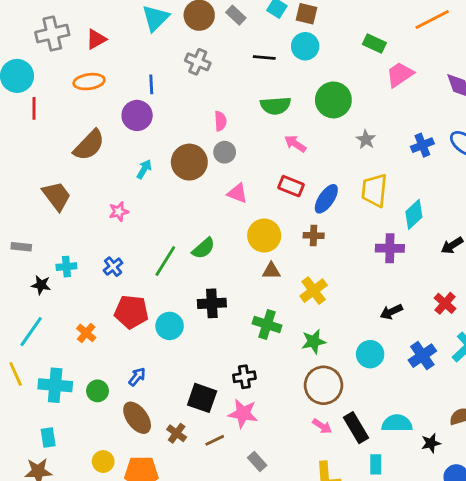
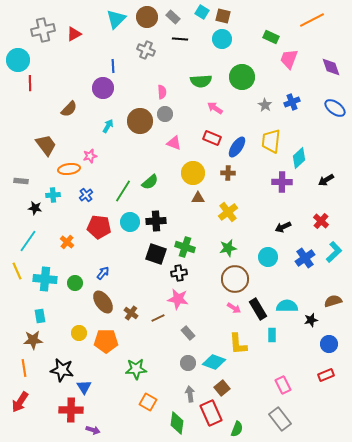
black line: (264, 58) -> (180, 39), moved
pink trapezoid: (400, 75) -> (289, 59), turned -35
orange ellipse: (89, 82) -> (69, 169), moved
brown semicircle: (89, 145) -> (69, 109), size x0.7
blue cross: (422, 145) -> (292, 102), moved
green cross: (267, 325) -> (185, 247), moved
cyan circle: (170, 326) -> (130, 222), moved
black square: (202, 398) -> (156, 254), moved

